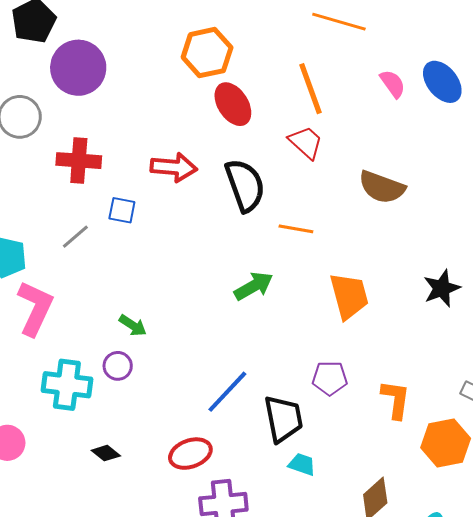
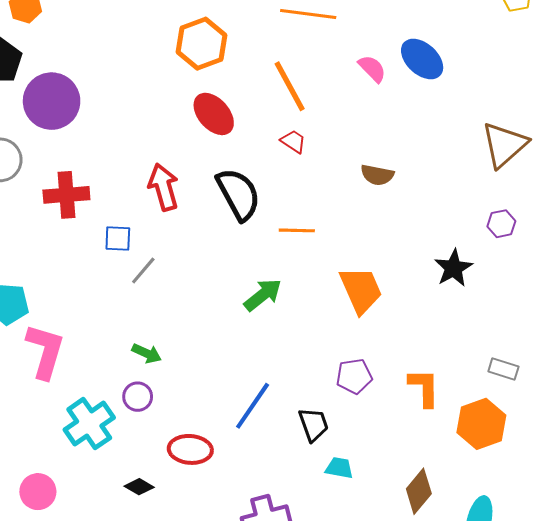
orange hexagon: (207, 53) -> (201, 44), moved
red trapezoid: (306, 142) -> (293, 141), size x0.7
red arrow: (174, 167) -> (164, 187), turned -102
brown semicircle: (382, 187) -> (377, 175), size x0.7
gray line: (75, 237) -> (143, 271), moved
cyan cross: (67, 385) -> (89, 424), turned -33
black trapezoid: (283, 419) -> (313, 424), size x0.7
red ellipse: (190, 454) -> (190, 449), moved, turned 33

